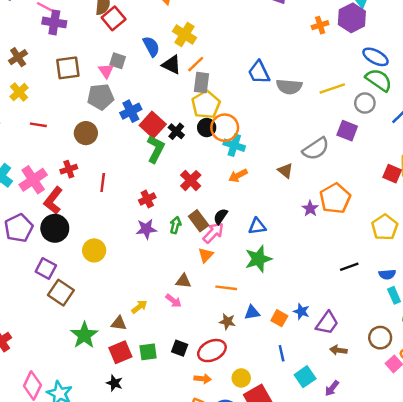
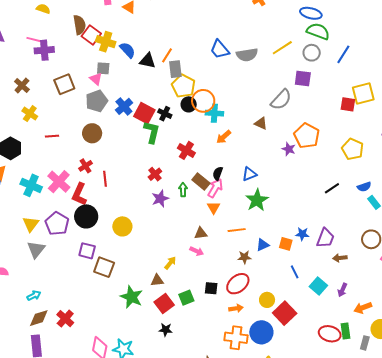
yellow cross: (185, 34) -> (106, 42), moved
red line: (103, 182) -> (105, 179), moved

